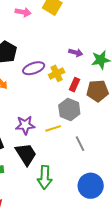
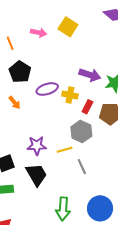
purple arrow: (76, 53) -> (90, 75), size x1.5
yellow cross: (57, 73) -> (70, 95), turned 35
gray line: (80, 144) -> (82, 167), moved
green arrow: (45, 177) -> (63, 209), moved

